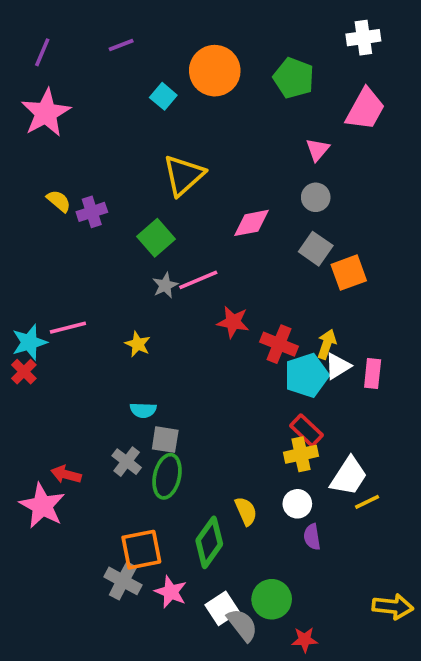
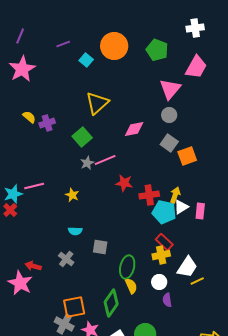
purple line: (121, 45) -> (63, 44), moved
pink triangle: (318, 150) -> (170, 89), size x1.6
red cross: (279, 344) -> (149, 195), turned -30
cyan pentagon: (307, 375) -> (164, 212), turned 30
gray square: (165, 440) -> (100, 247), moved
green ellipse: (167, 476) -> (127, 267), moved

